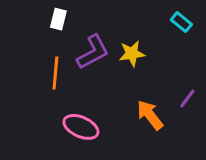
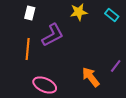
yellow star: (132, 54) -> (79, 12), moved

